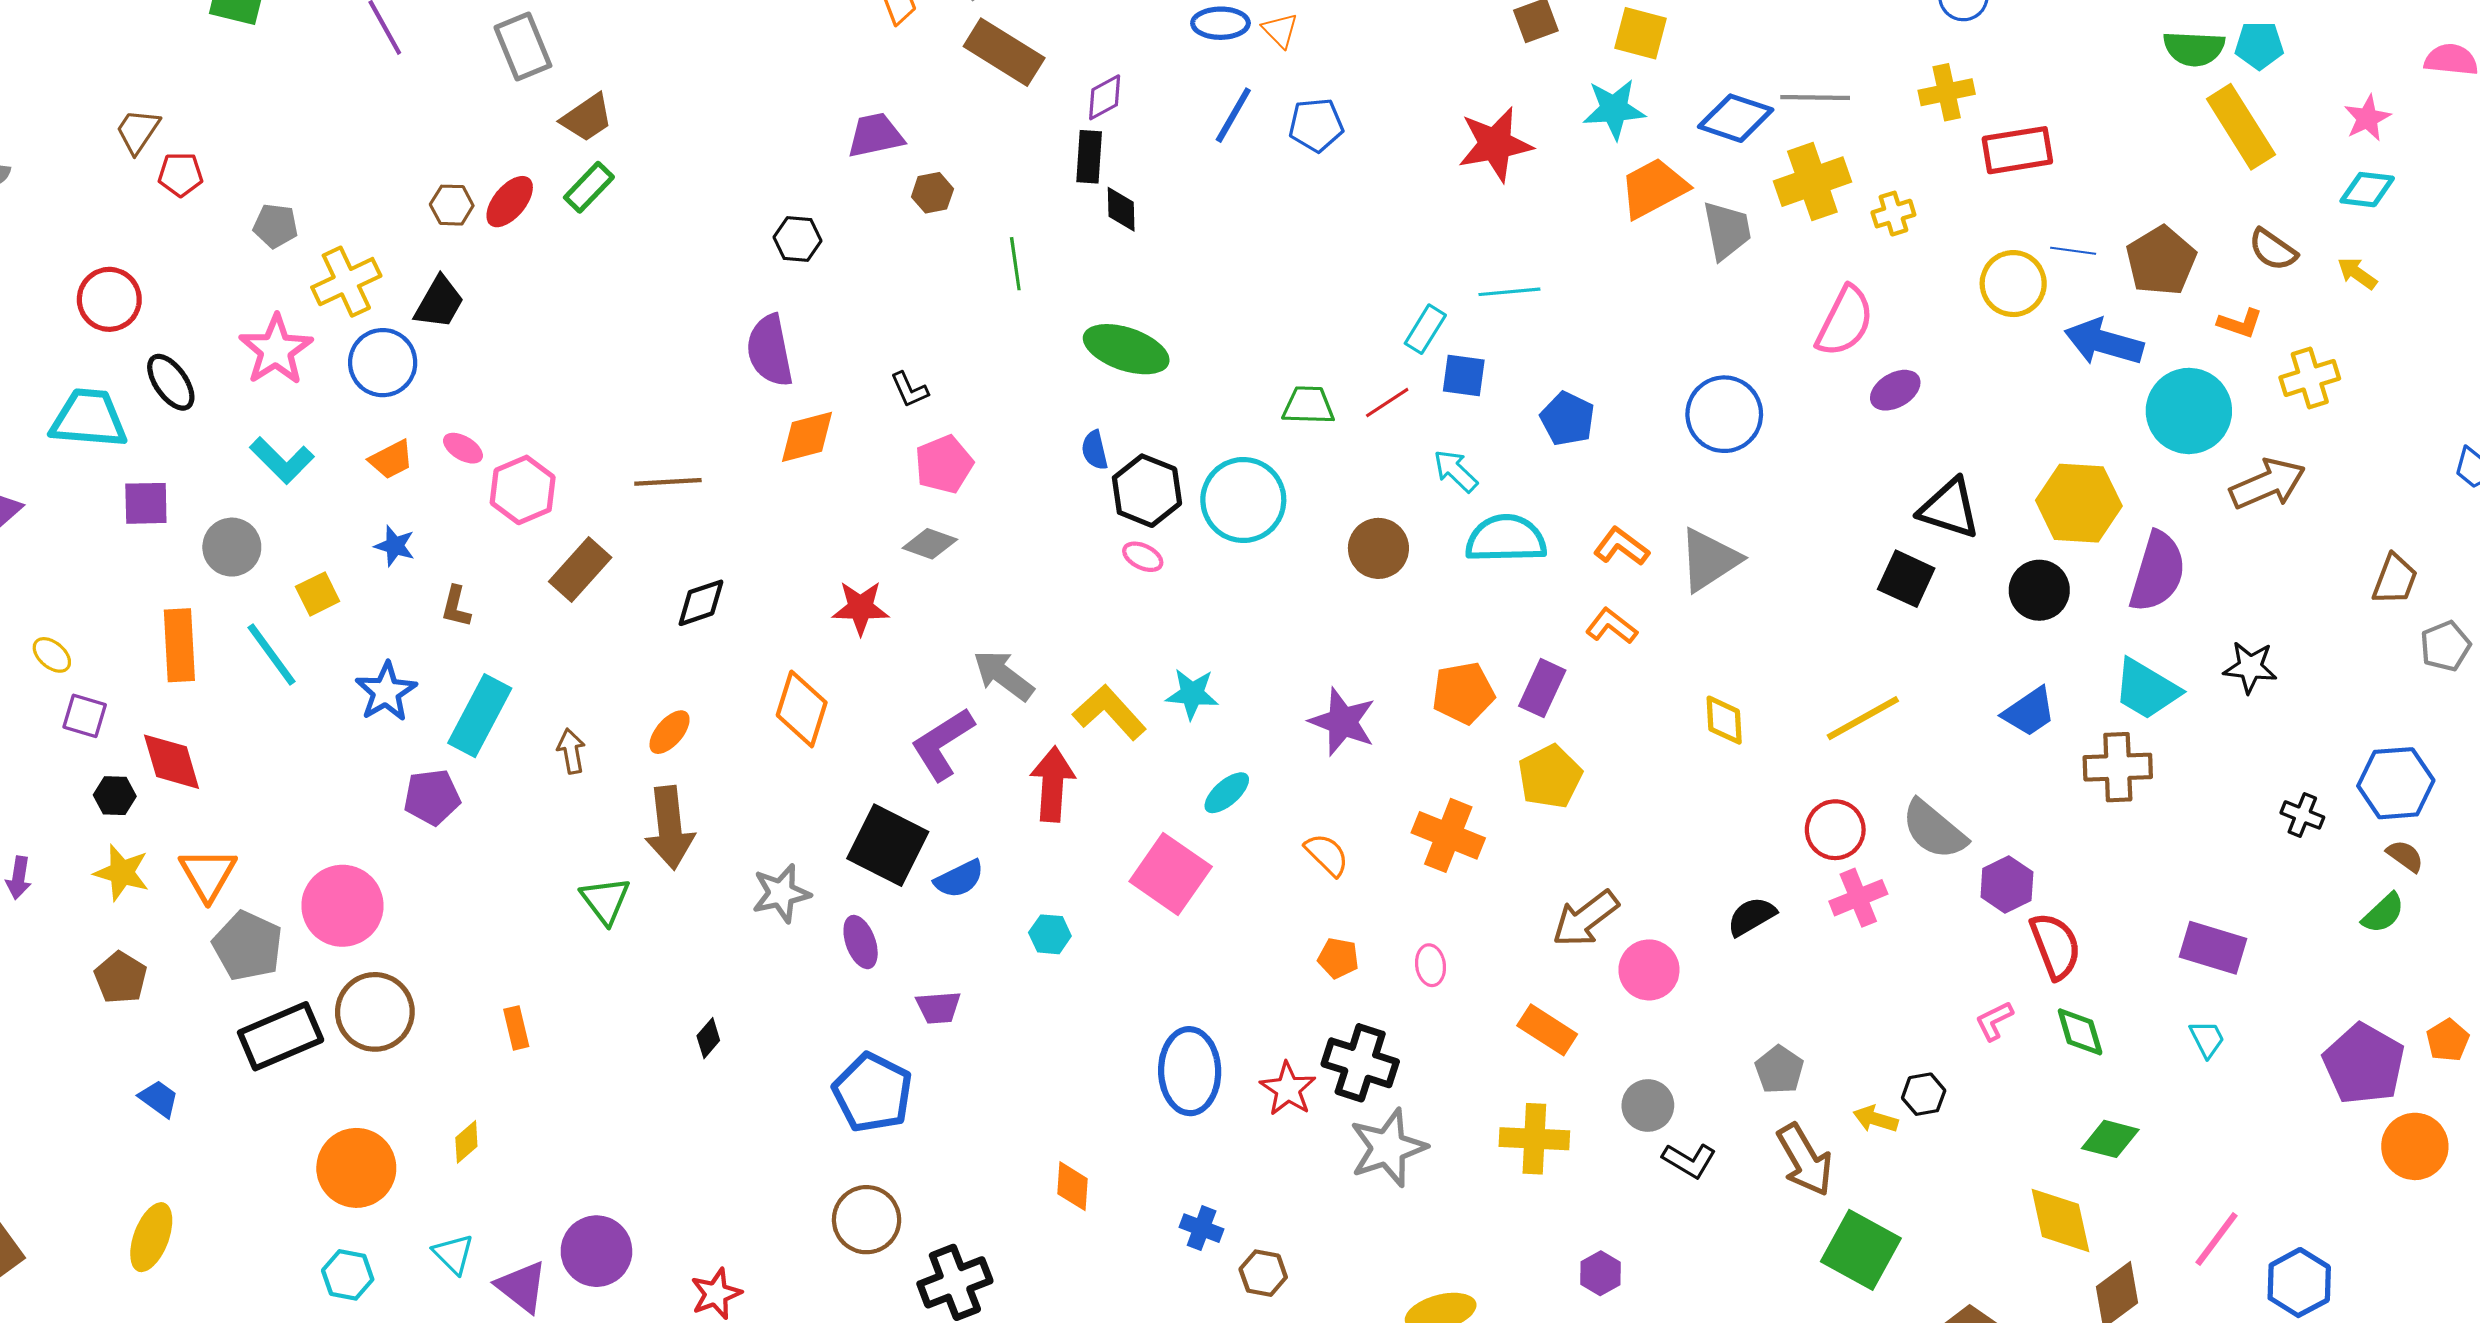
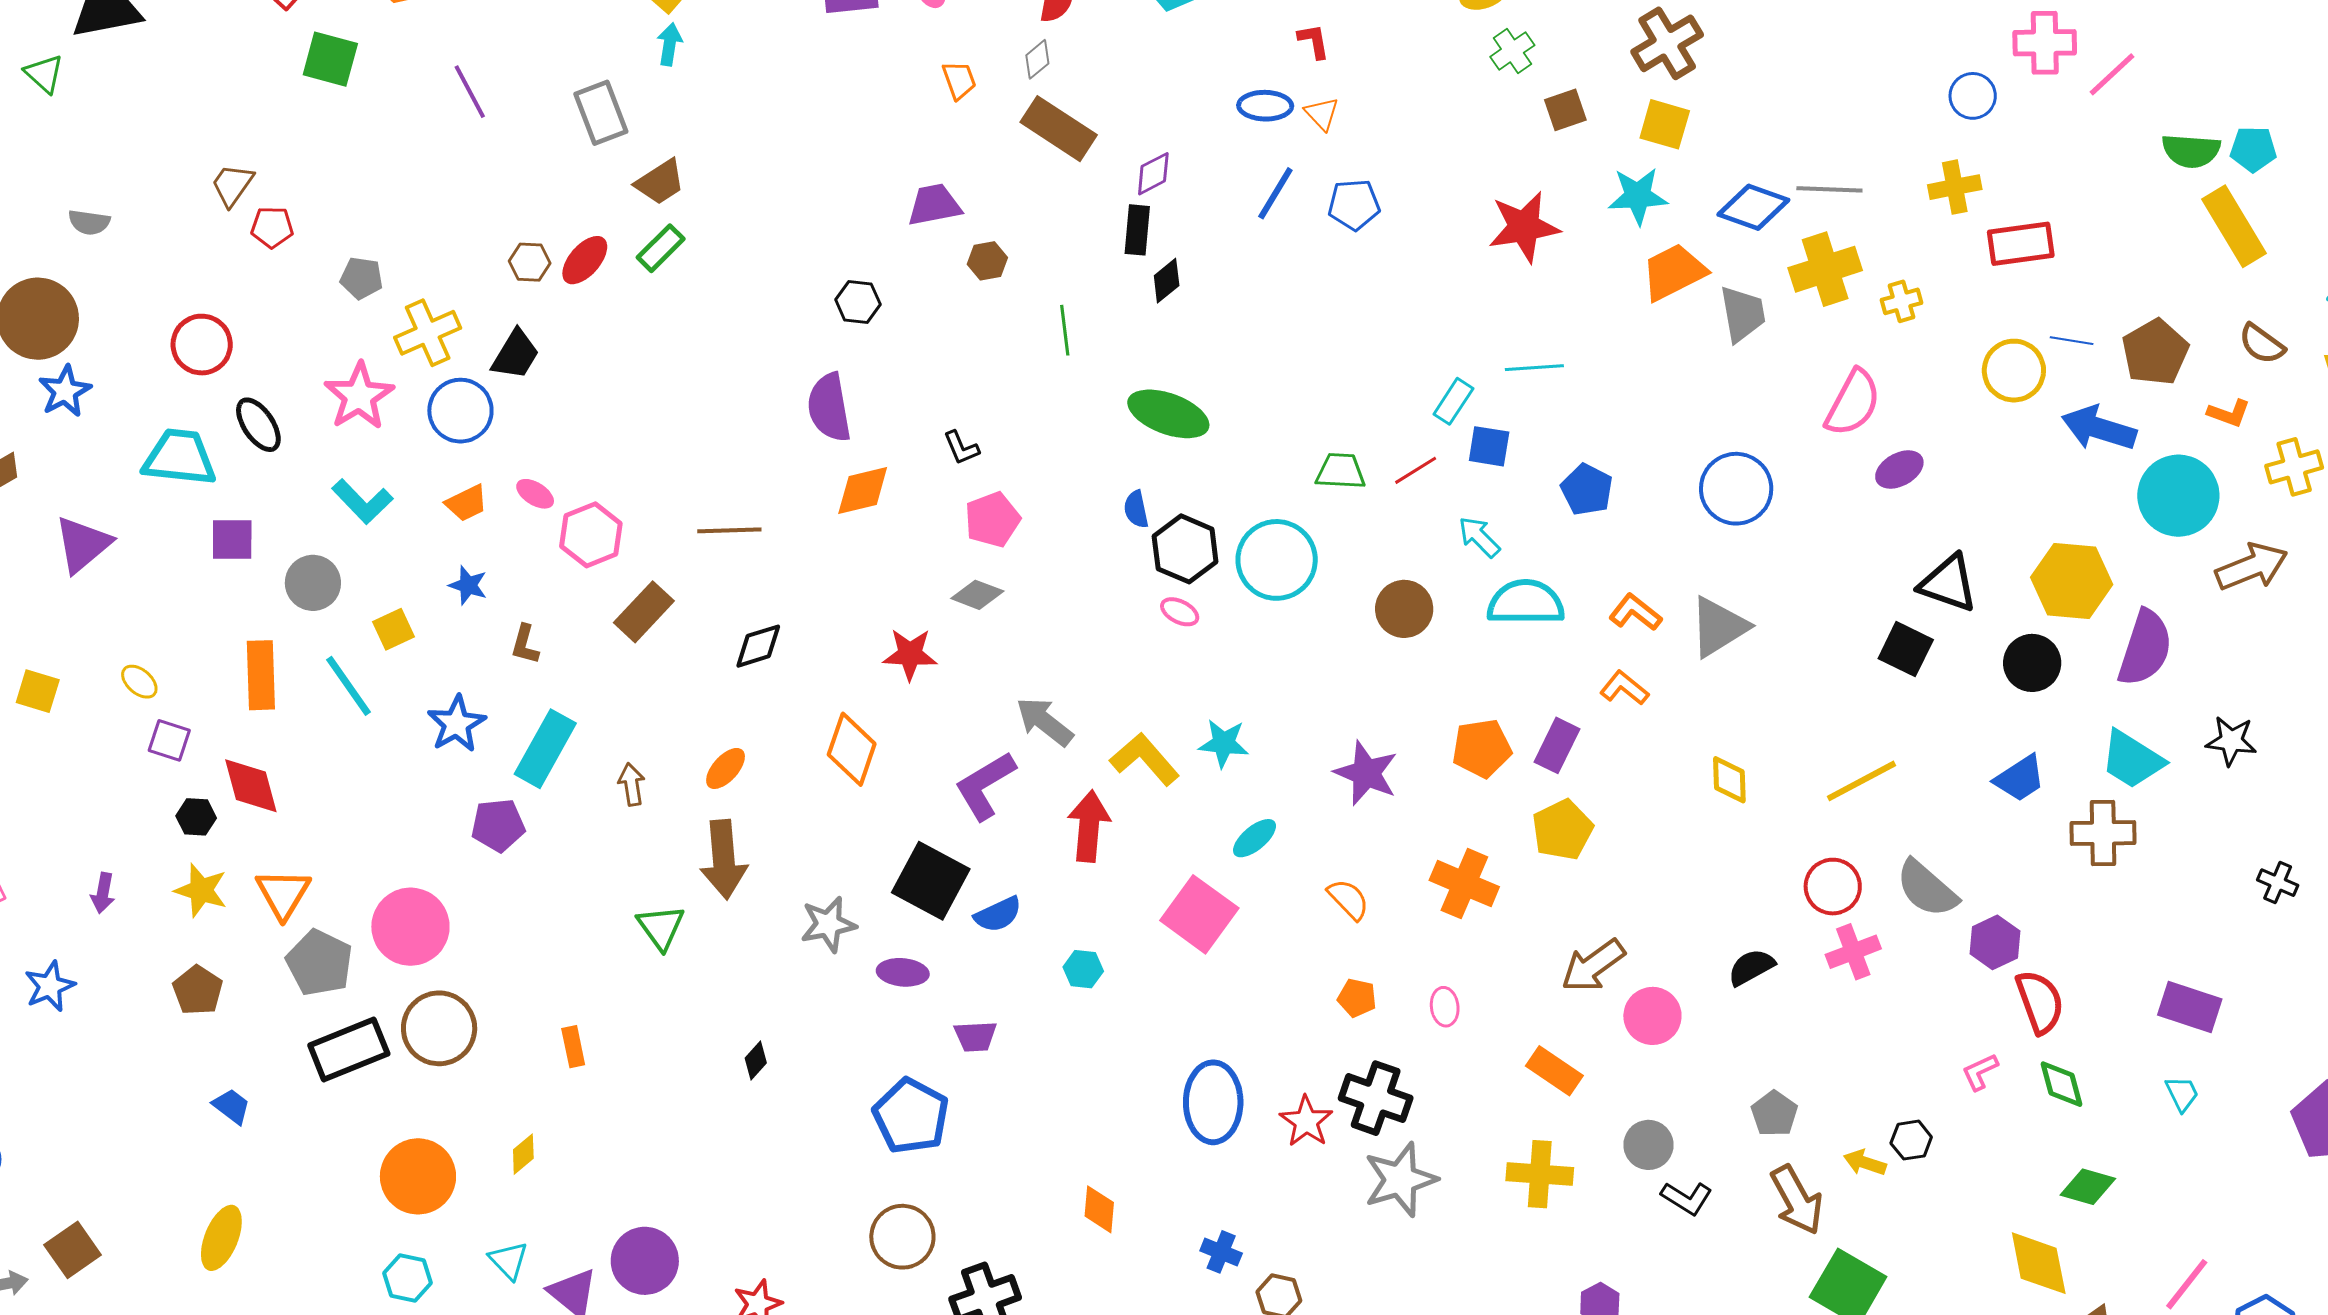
black diamond: (1121, 209) -> (1167, 281), turned 51
purple ellipse: (861, 942) -> (903, 972), turned -66

